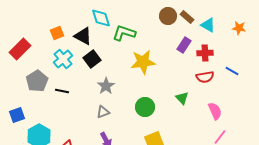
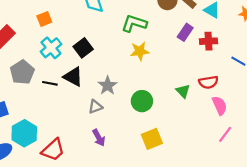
green L-shape: (124, 33) -> (134, 23), moved
black triangle: (83, 36) -> (73, 77), moved
yellow star: (143, 62) -> (140, 51), size x0.7
red semicircle: (205, 77) -> (208, 82), moved
gray star: (106, 86) -> (108, 86), moved

